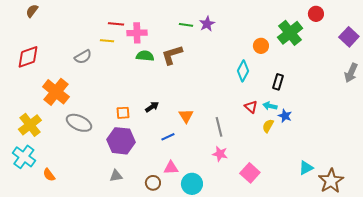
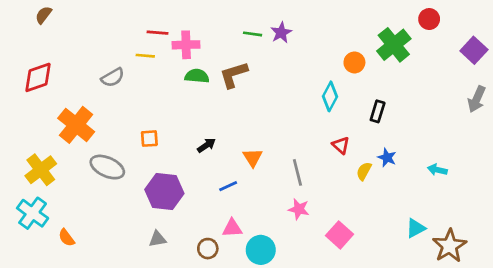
cyan arrow: (270, 106) -> (437, 170), moved
orange square: (123, 113) -> (149, 139), moved

